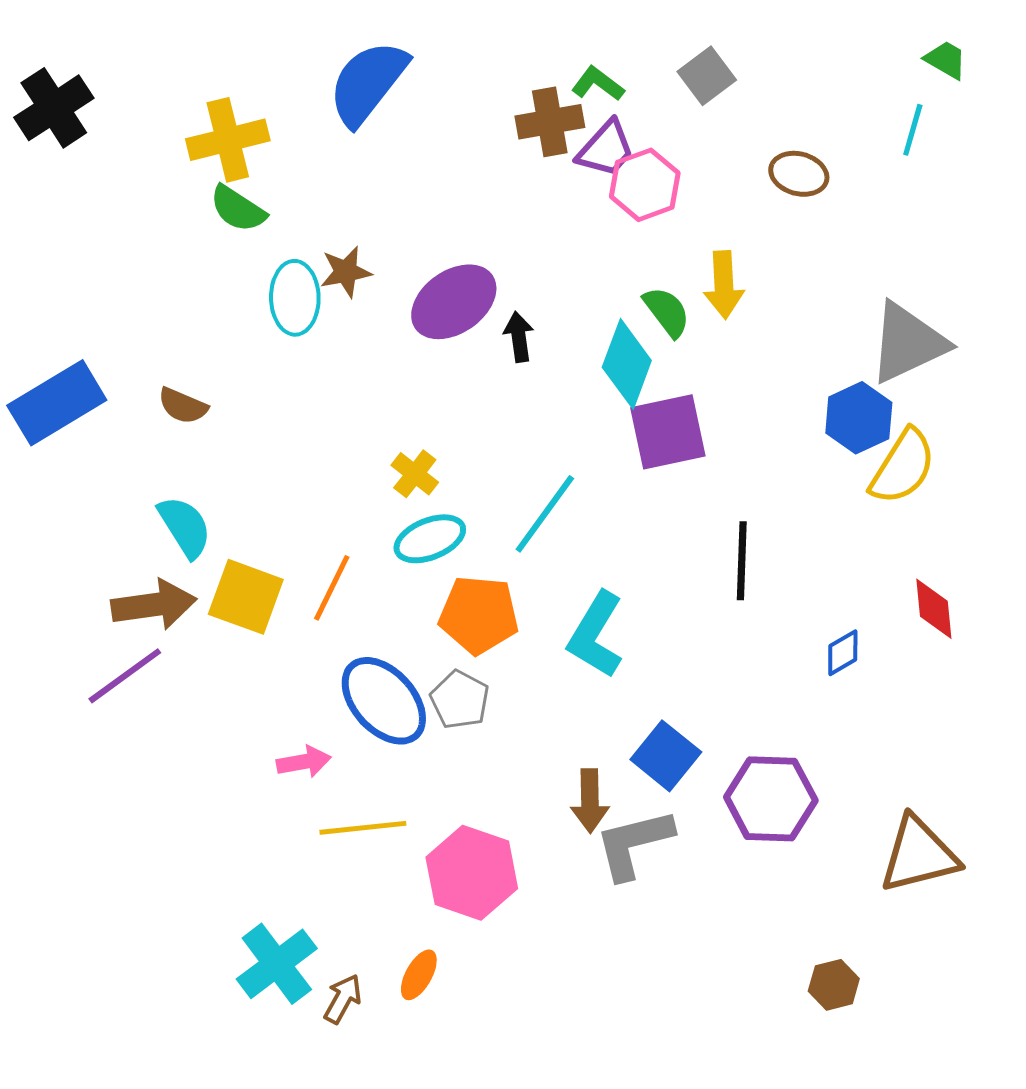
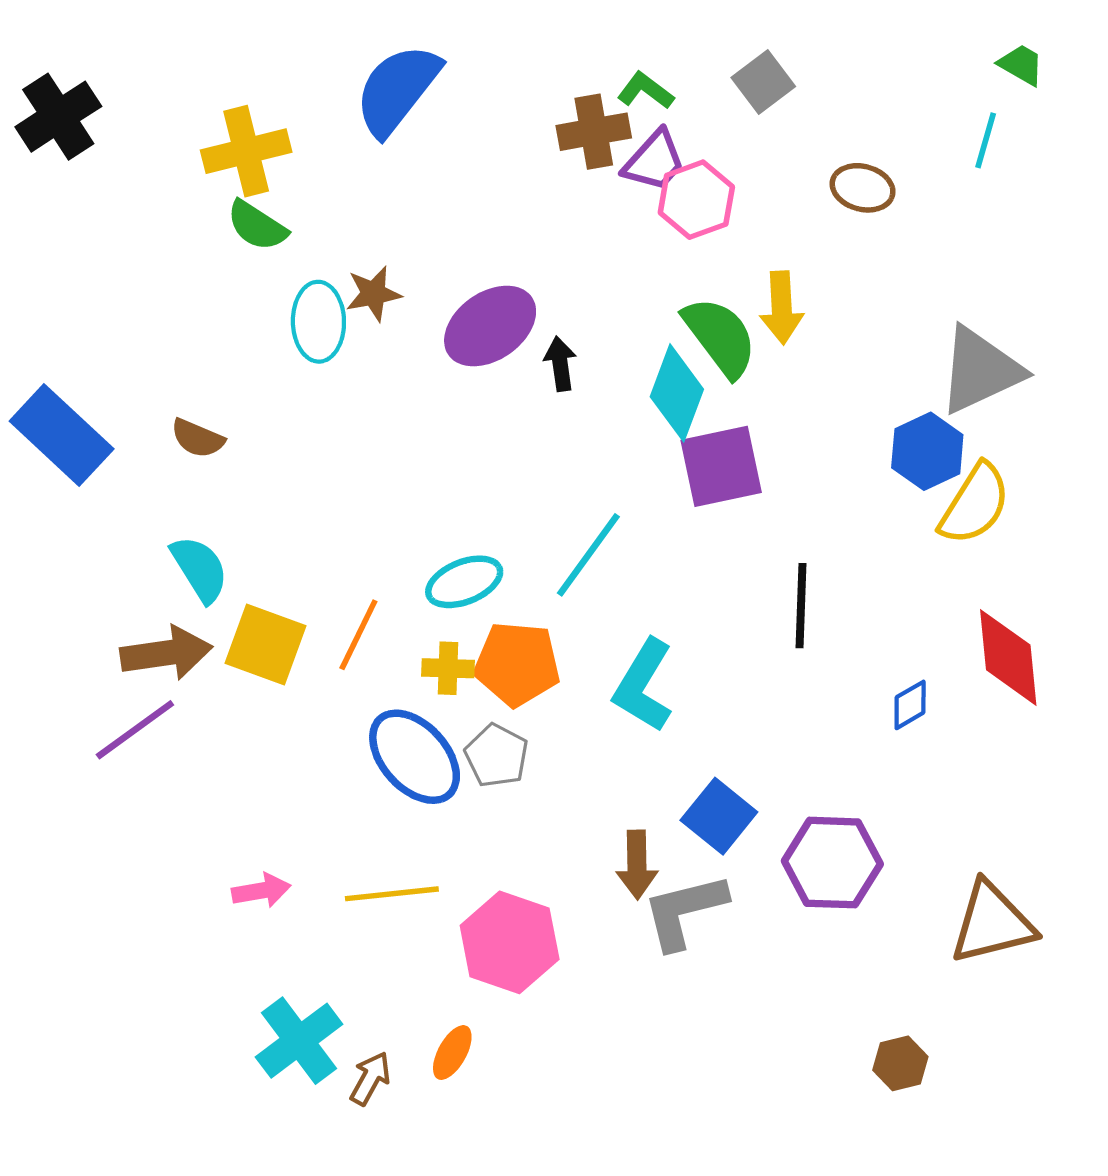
green semicircle: (667, 312) -> (720, 337), size x1.5
blue rectangle: (57, 403) -> (62, 435), turned 74
yellow cross: (415, 474) -> (448, 668), moved, turned -36
red diamond: (934, 609) -> (1008, 657), size x1.5
pink arrow: (304, 762) -> (261, 891), moved

